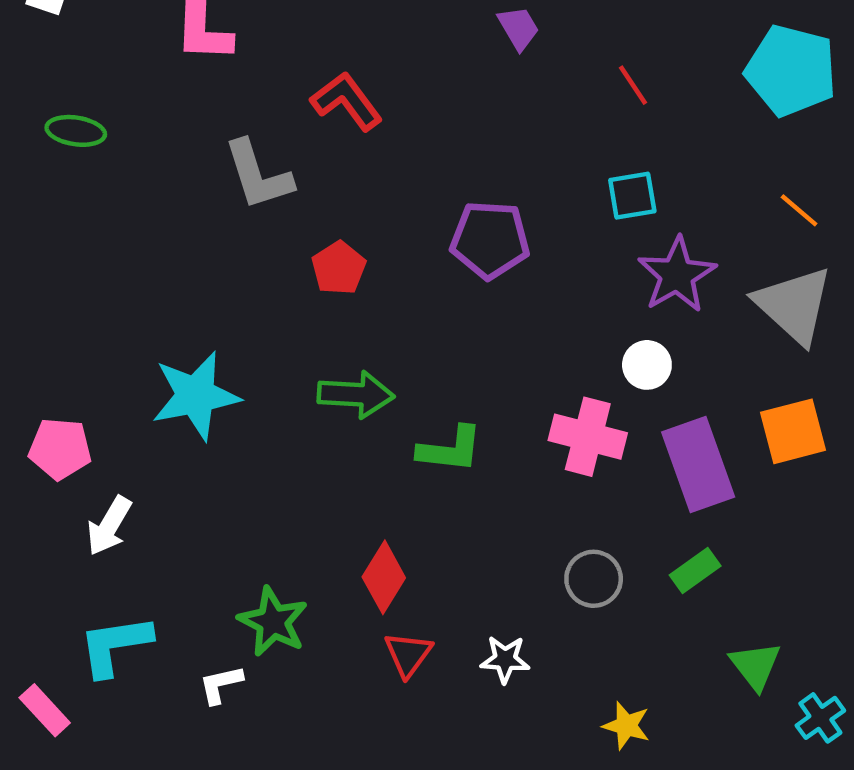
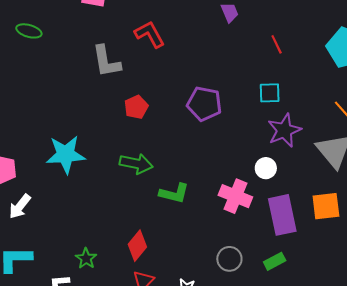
green star: (273, 622) -> (86, 258), size x0.7

